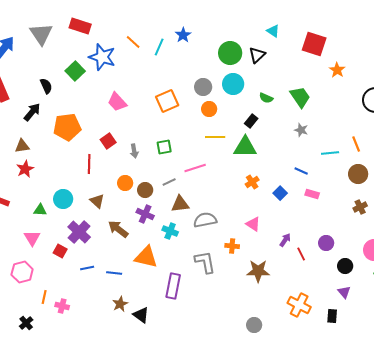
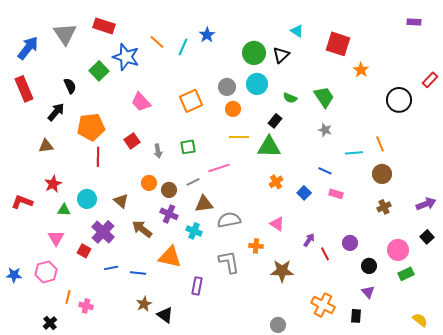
red line: (89, 164) -> (98, 157), moved
red star: (25, 169) -> (53, 184), moved
purple rectangle: (173, 286) -> (197, 286), size x0.7

